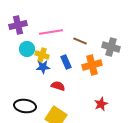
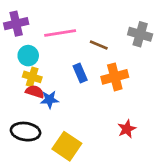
gray cross: (111, 47) -> (140, 34), moved
yellow cross: (42, 55) -> (32, 77), moved
blue star: (43, 67) -> (50, 100), moved
red semicircle: (58, 86) -> (35, 92), moved

